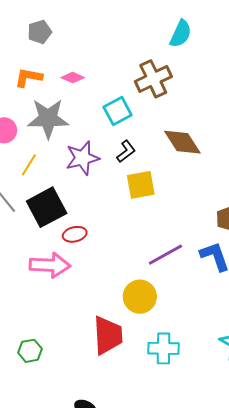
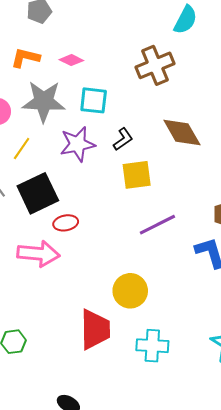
cyan square: (118, 111) -> (94, 100), moved, turned 32
purple line: (165, 255) -> (157, 225), moved

